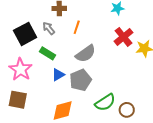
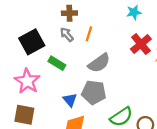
gray arrow: (49, 28) -> (67, 35), moved
blue triangle: (58, 75) -> (70, 100), moved, turned -40
gray pentagon: (80, 80) -> (94, 92), turned 30

